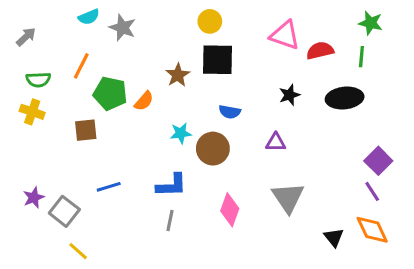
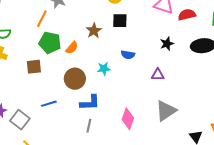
black square: (217, 60) -> (120, 21), size x0.7
orange line: (81, 66) -> (42, 19), moved
cyan star: (181, 133) -> (104, 69), moved
brown circle: (213, 149) -> (75, 79), moved
gray triangle: (288, 198) -> (166, 111), turned 30

